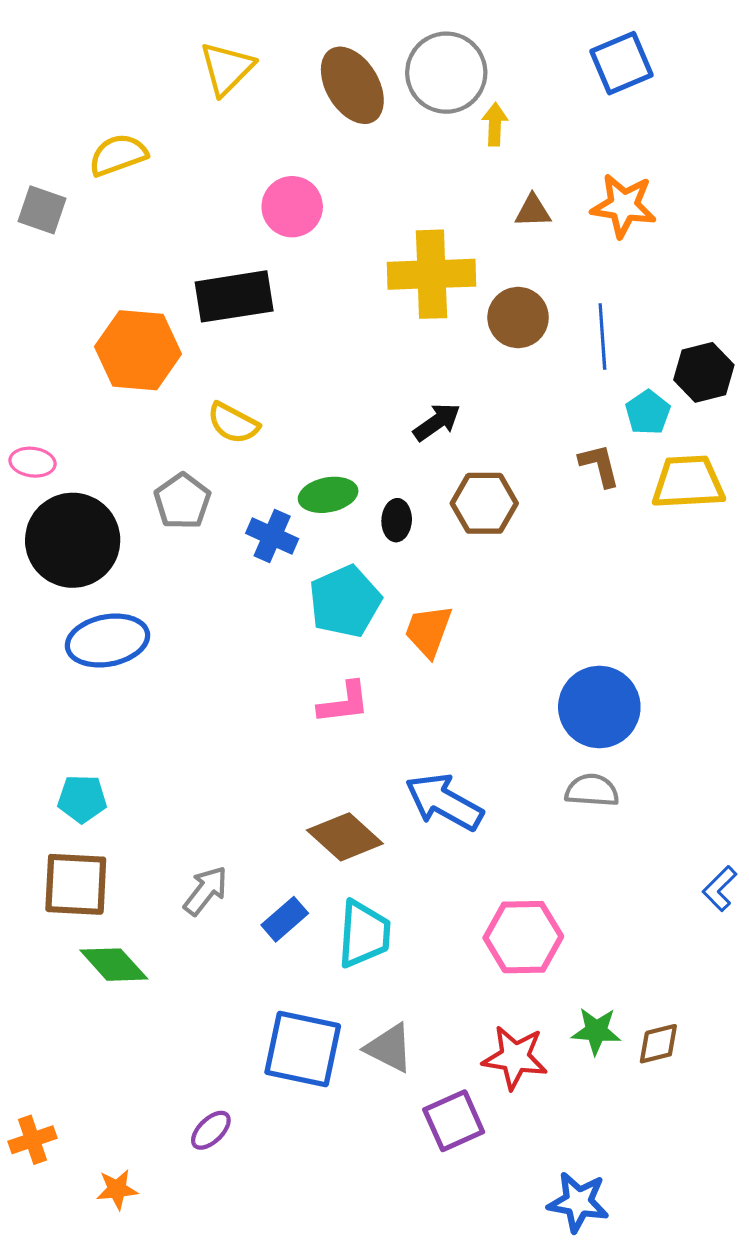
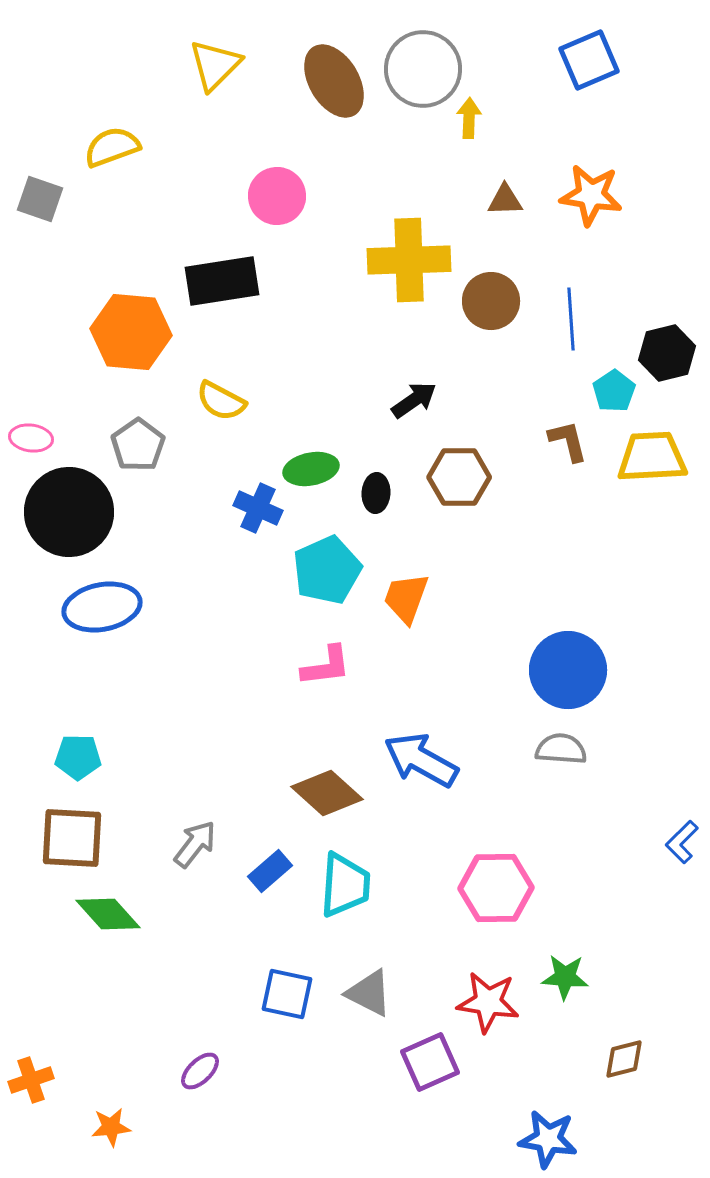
gray pentagon: (182, 501) -> (138, 445), moved
brown diamond: (658, 1044) -> (624, 1059), moved
blue square: (303, 1049) -> (287, 994), size x0.7

